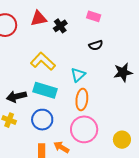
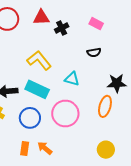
cyan triangle: (78, 75) -> (72, 79), turned 49
orange ellipse: (82, 100) -> (105, 106), moved
pink circle: (84, 129) -> (65, 114), moved

